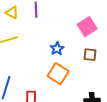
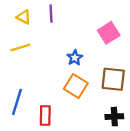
brown square: (90, 55) -> (113, 79), moved, size x1.6

